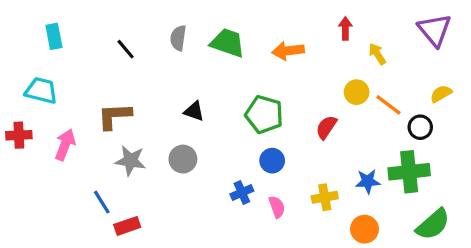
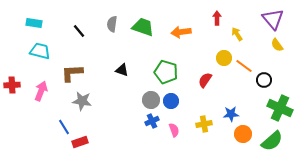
cyan rectangle: (54, 36) -> (34, 23), turned -70
cyan trapezoid: (41, 91) -> (40, 51), moved
yellow semicircle: (441, 94) -> (277, 45), moved, turned -96
gray circle: (183, 159) -> (151, 100), moved
green cross: (409, 172) -> (280, 108), moved, turned 30
orange circle: (365, 229) -> (243, 134), moved

